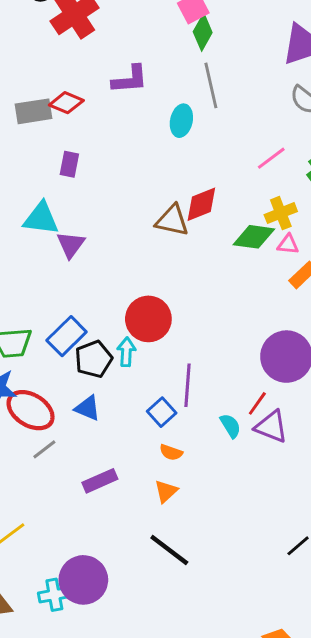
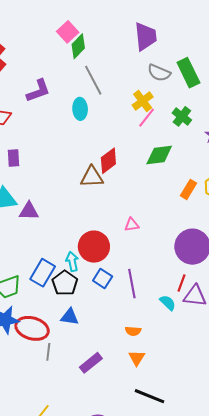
green diamond: (203, 32) -> (78, 46), turned 30
yellow cross: (281, 213) -> (143, 101), moved
green diamond: (254, 237) -> (159, 155), moved
pink triangle: (288, 244) -> (132, 225), moved
purple triangle: (71, 245) -> (29, 211), turned -50
cyan arrow: (126, 352) -> (72, 261), moved
blue square: (162, 412) -> (103, 279), moved
gray line: (44, 449) -> (48, 352), turned -30

